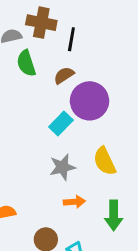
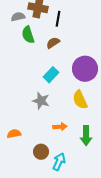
purple circle: (89, 101) -> (85, 69), moved
gray star: (62, 167) -> (41, 101), moved, turned 30

